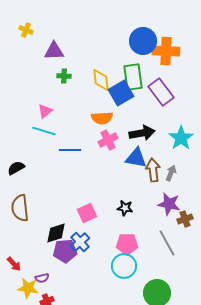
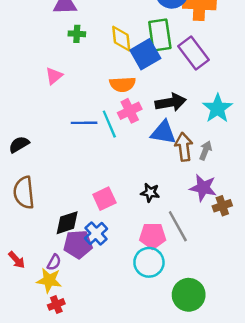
cyan line: (44, 131) -> (109, 124), moved, turned 50
gray line: (167, 243) -> (178, 226), moved
purple semicircle: (42, 278) -> (54, 262), moved, turned -48
yellow star: (28, 288) -> (49, 280), moved

